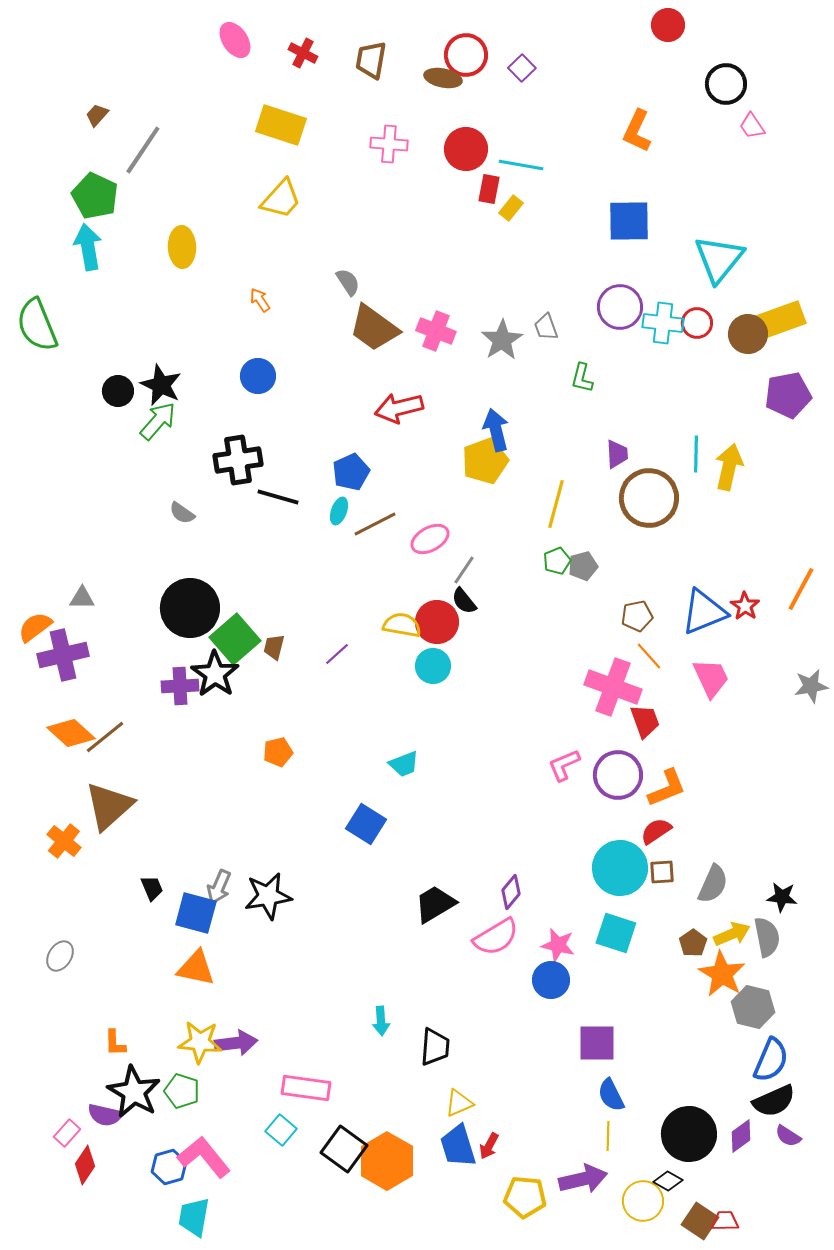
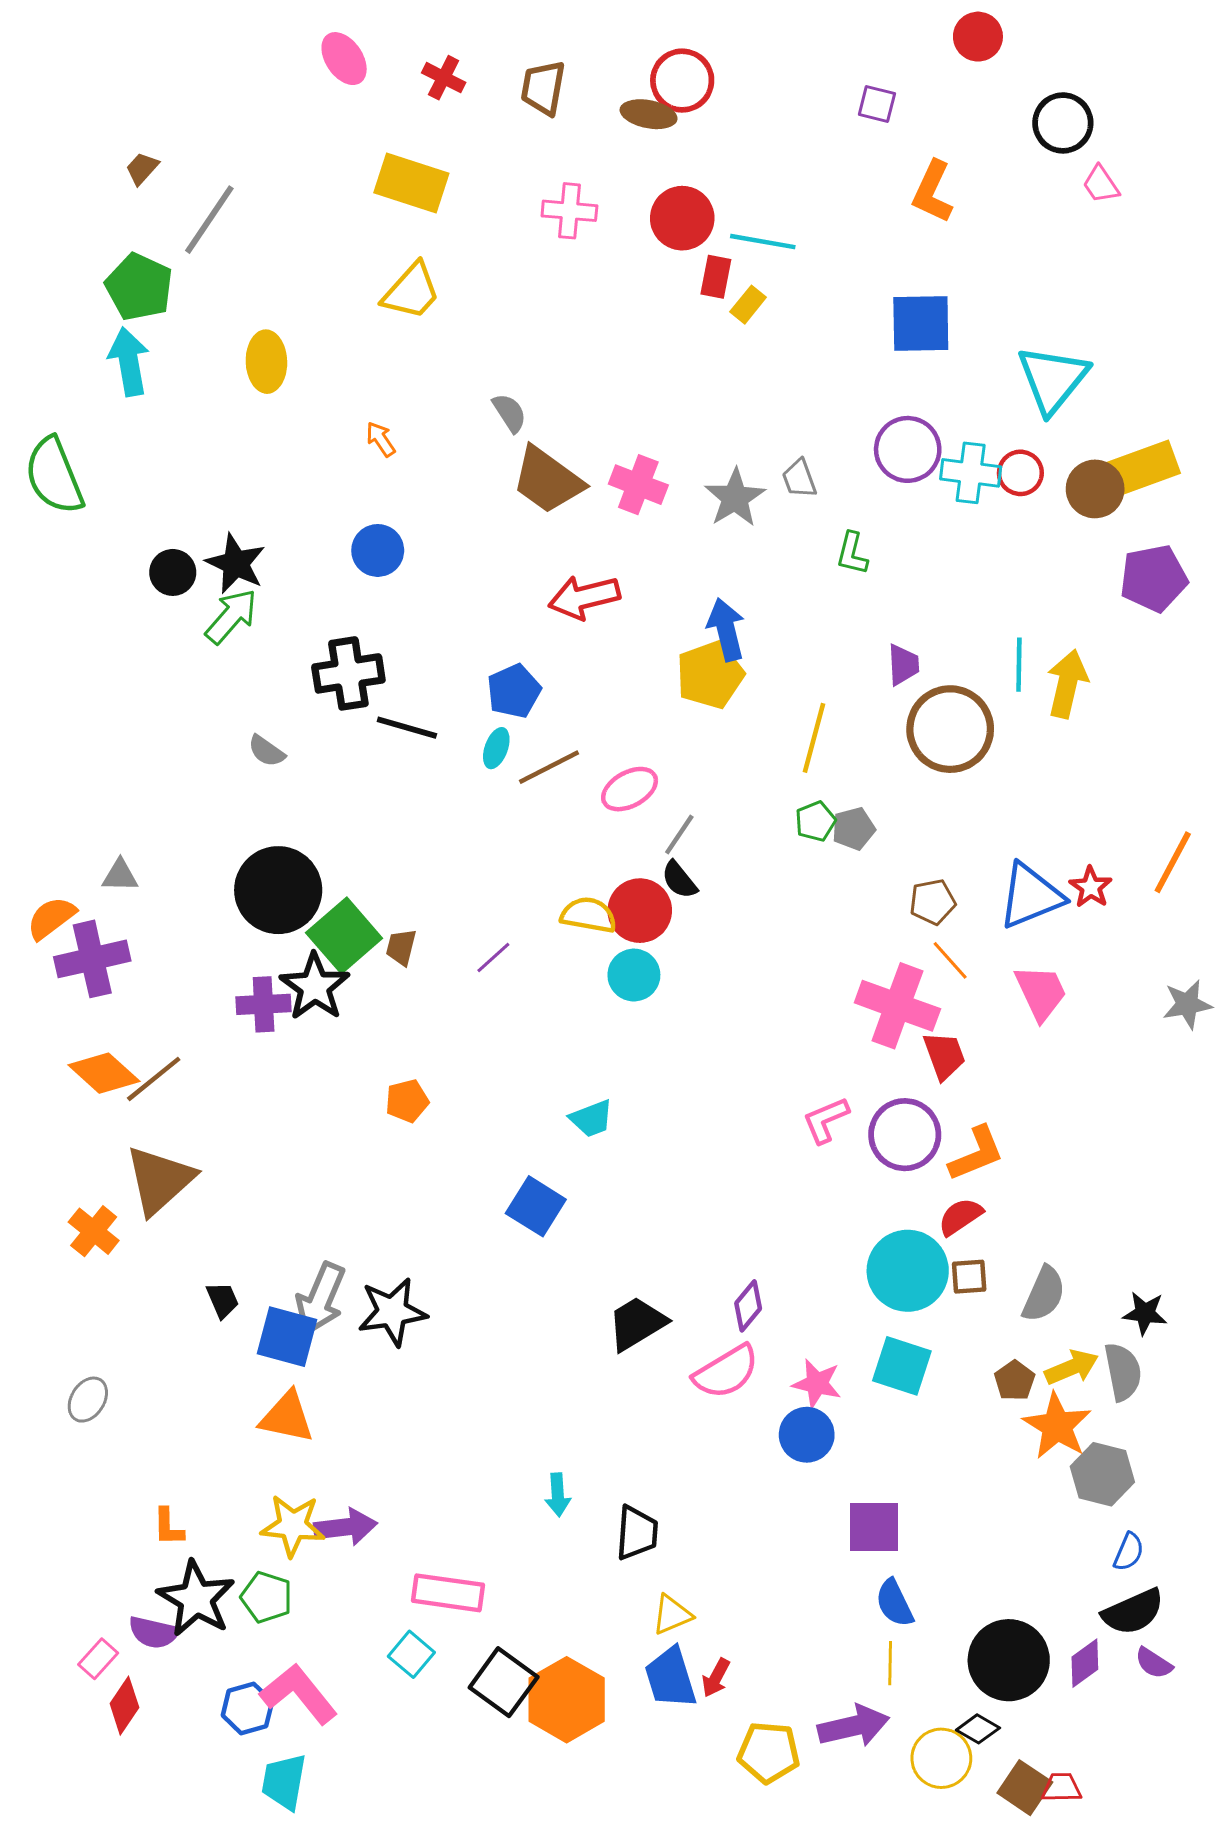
purple square: (522, 68) -> (877, 104), moved, turned -32
gray arrow: (219, 887) -> (321, 1299), size x1.4
blue semicircle: (771, 1060) -> (1129, 1552), size x0.6

